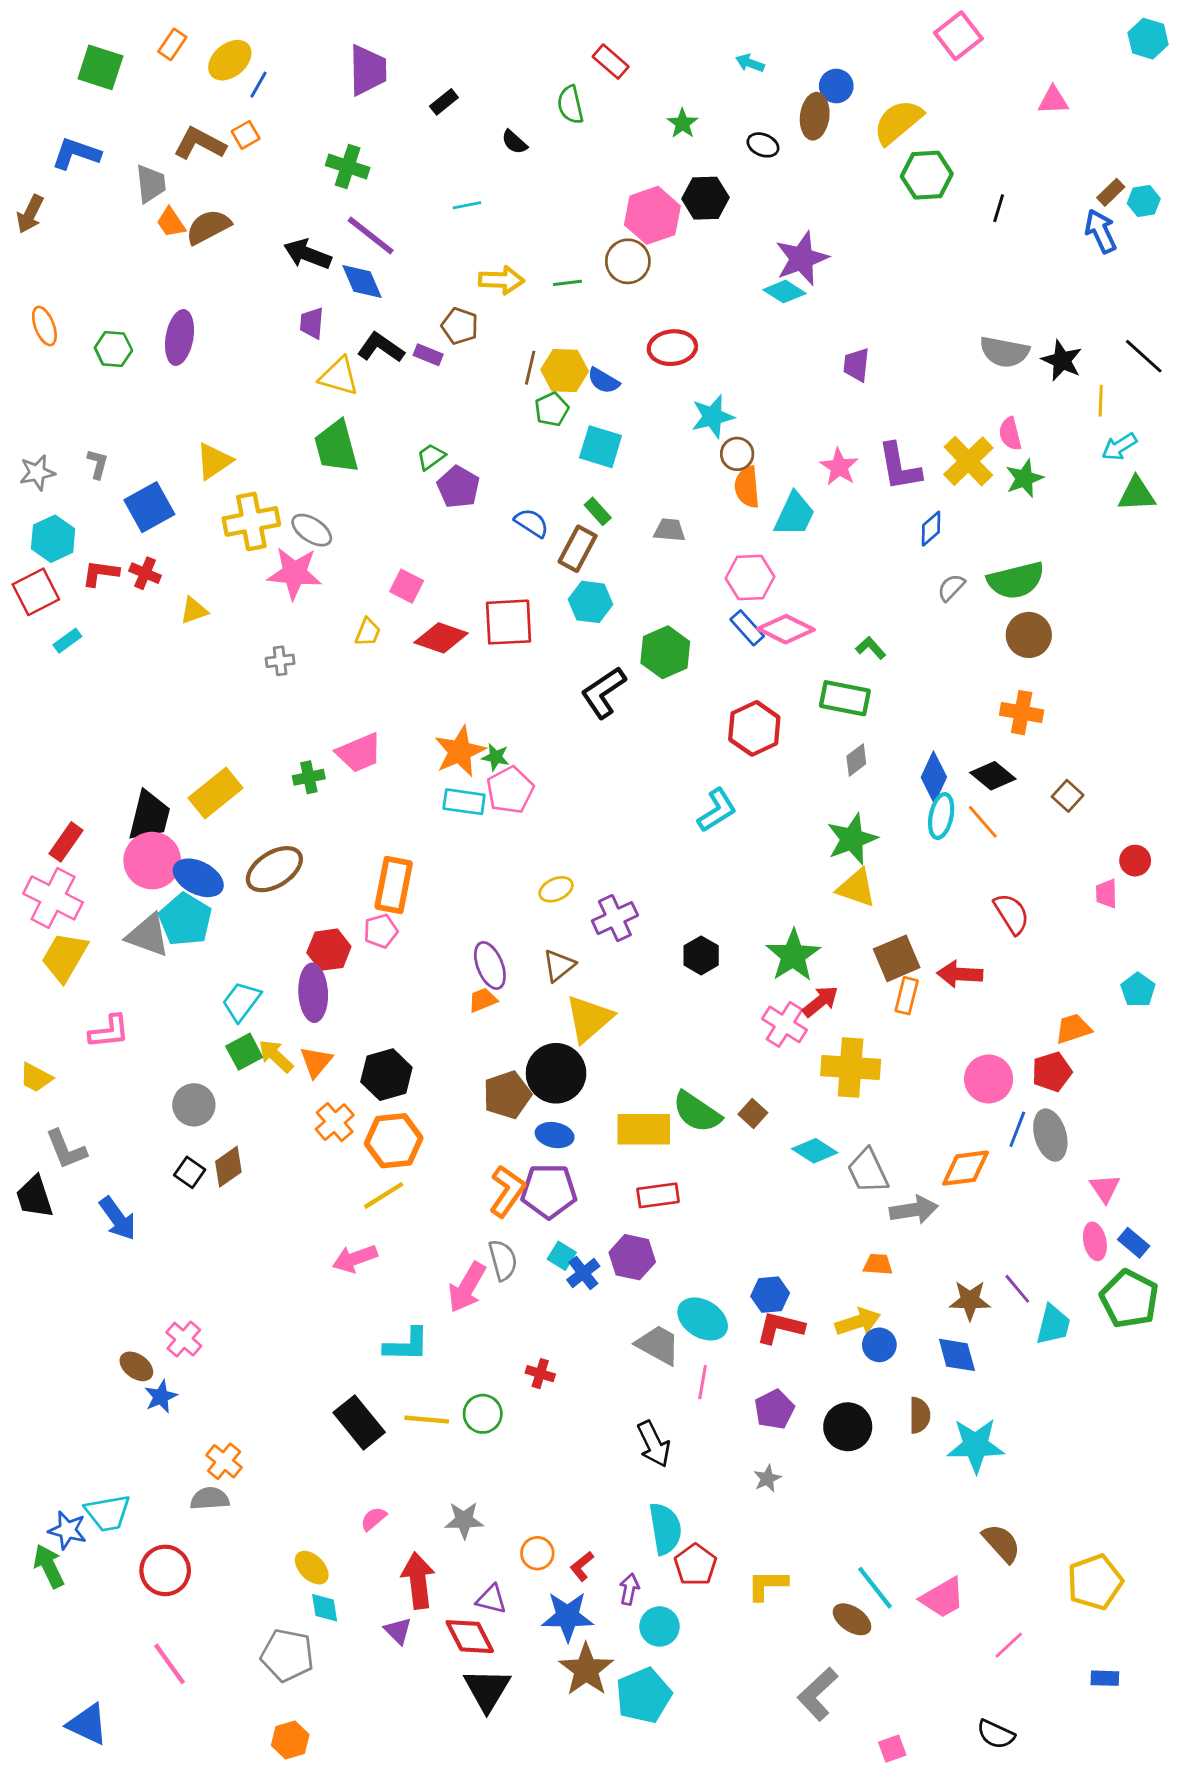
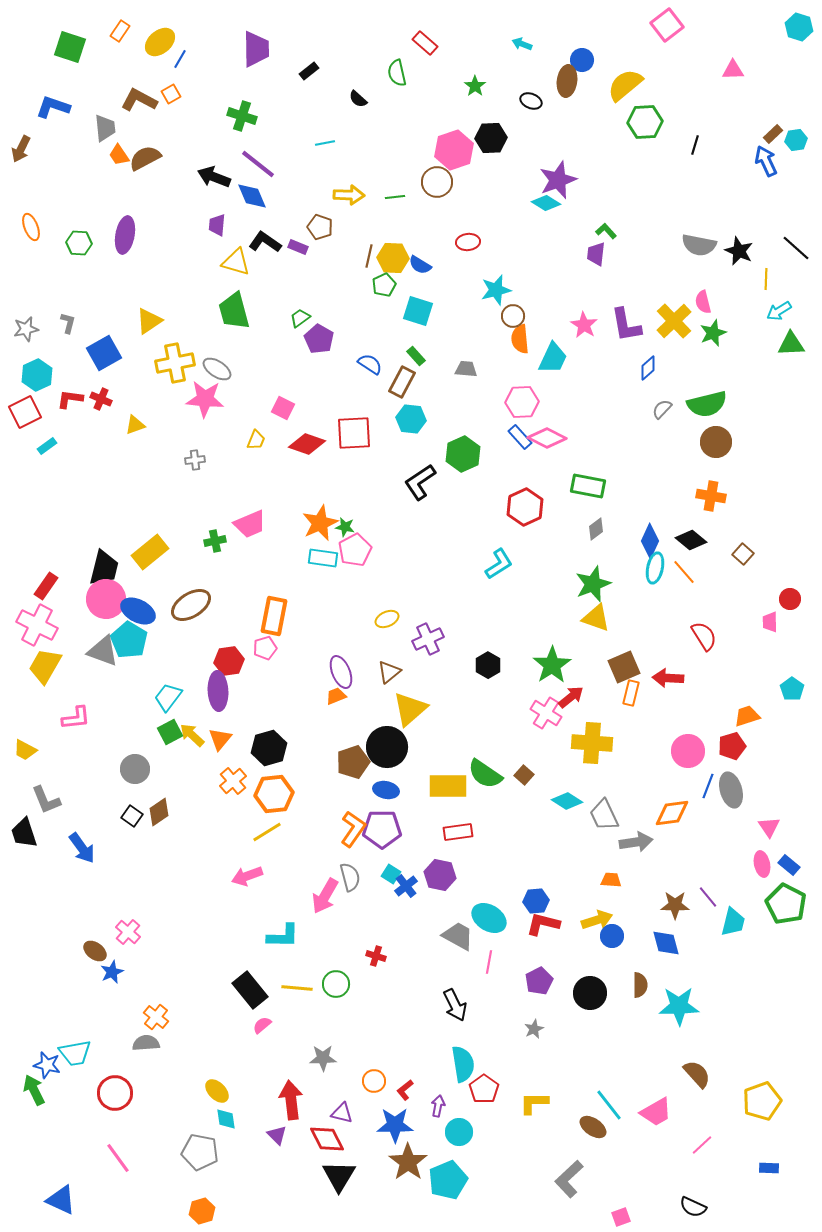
red ellipse: (672, 348) -> (468, 242), size x0.7
green L-shape: (871, 648) -> (606, 231), moved
pink semicircle: (374, 1519) -> (262, 1025), moved

